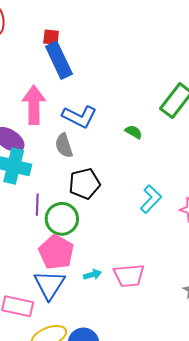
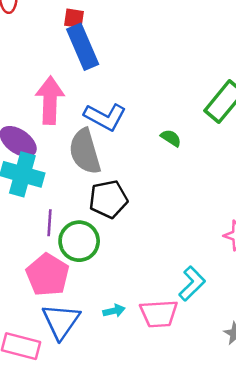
gray semicircle: (64, 146) -> (85, 151), size x1.5
cyan L-shape: (151, 199) -> (192, 283), moved
pink pentagon: (56, 252) -> (48, 275), moved

